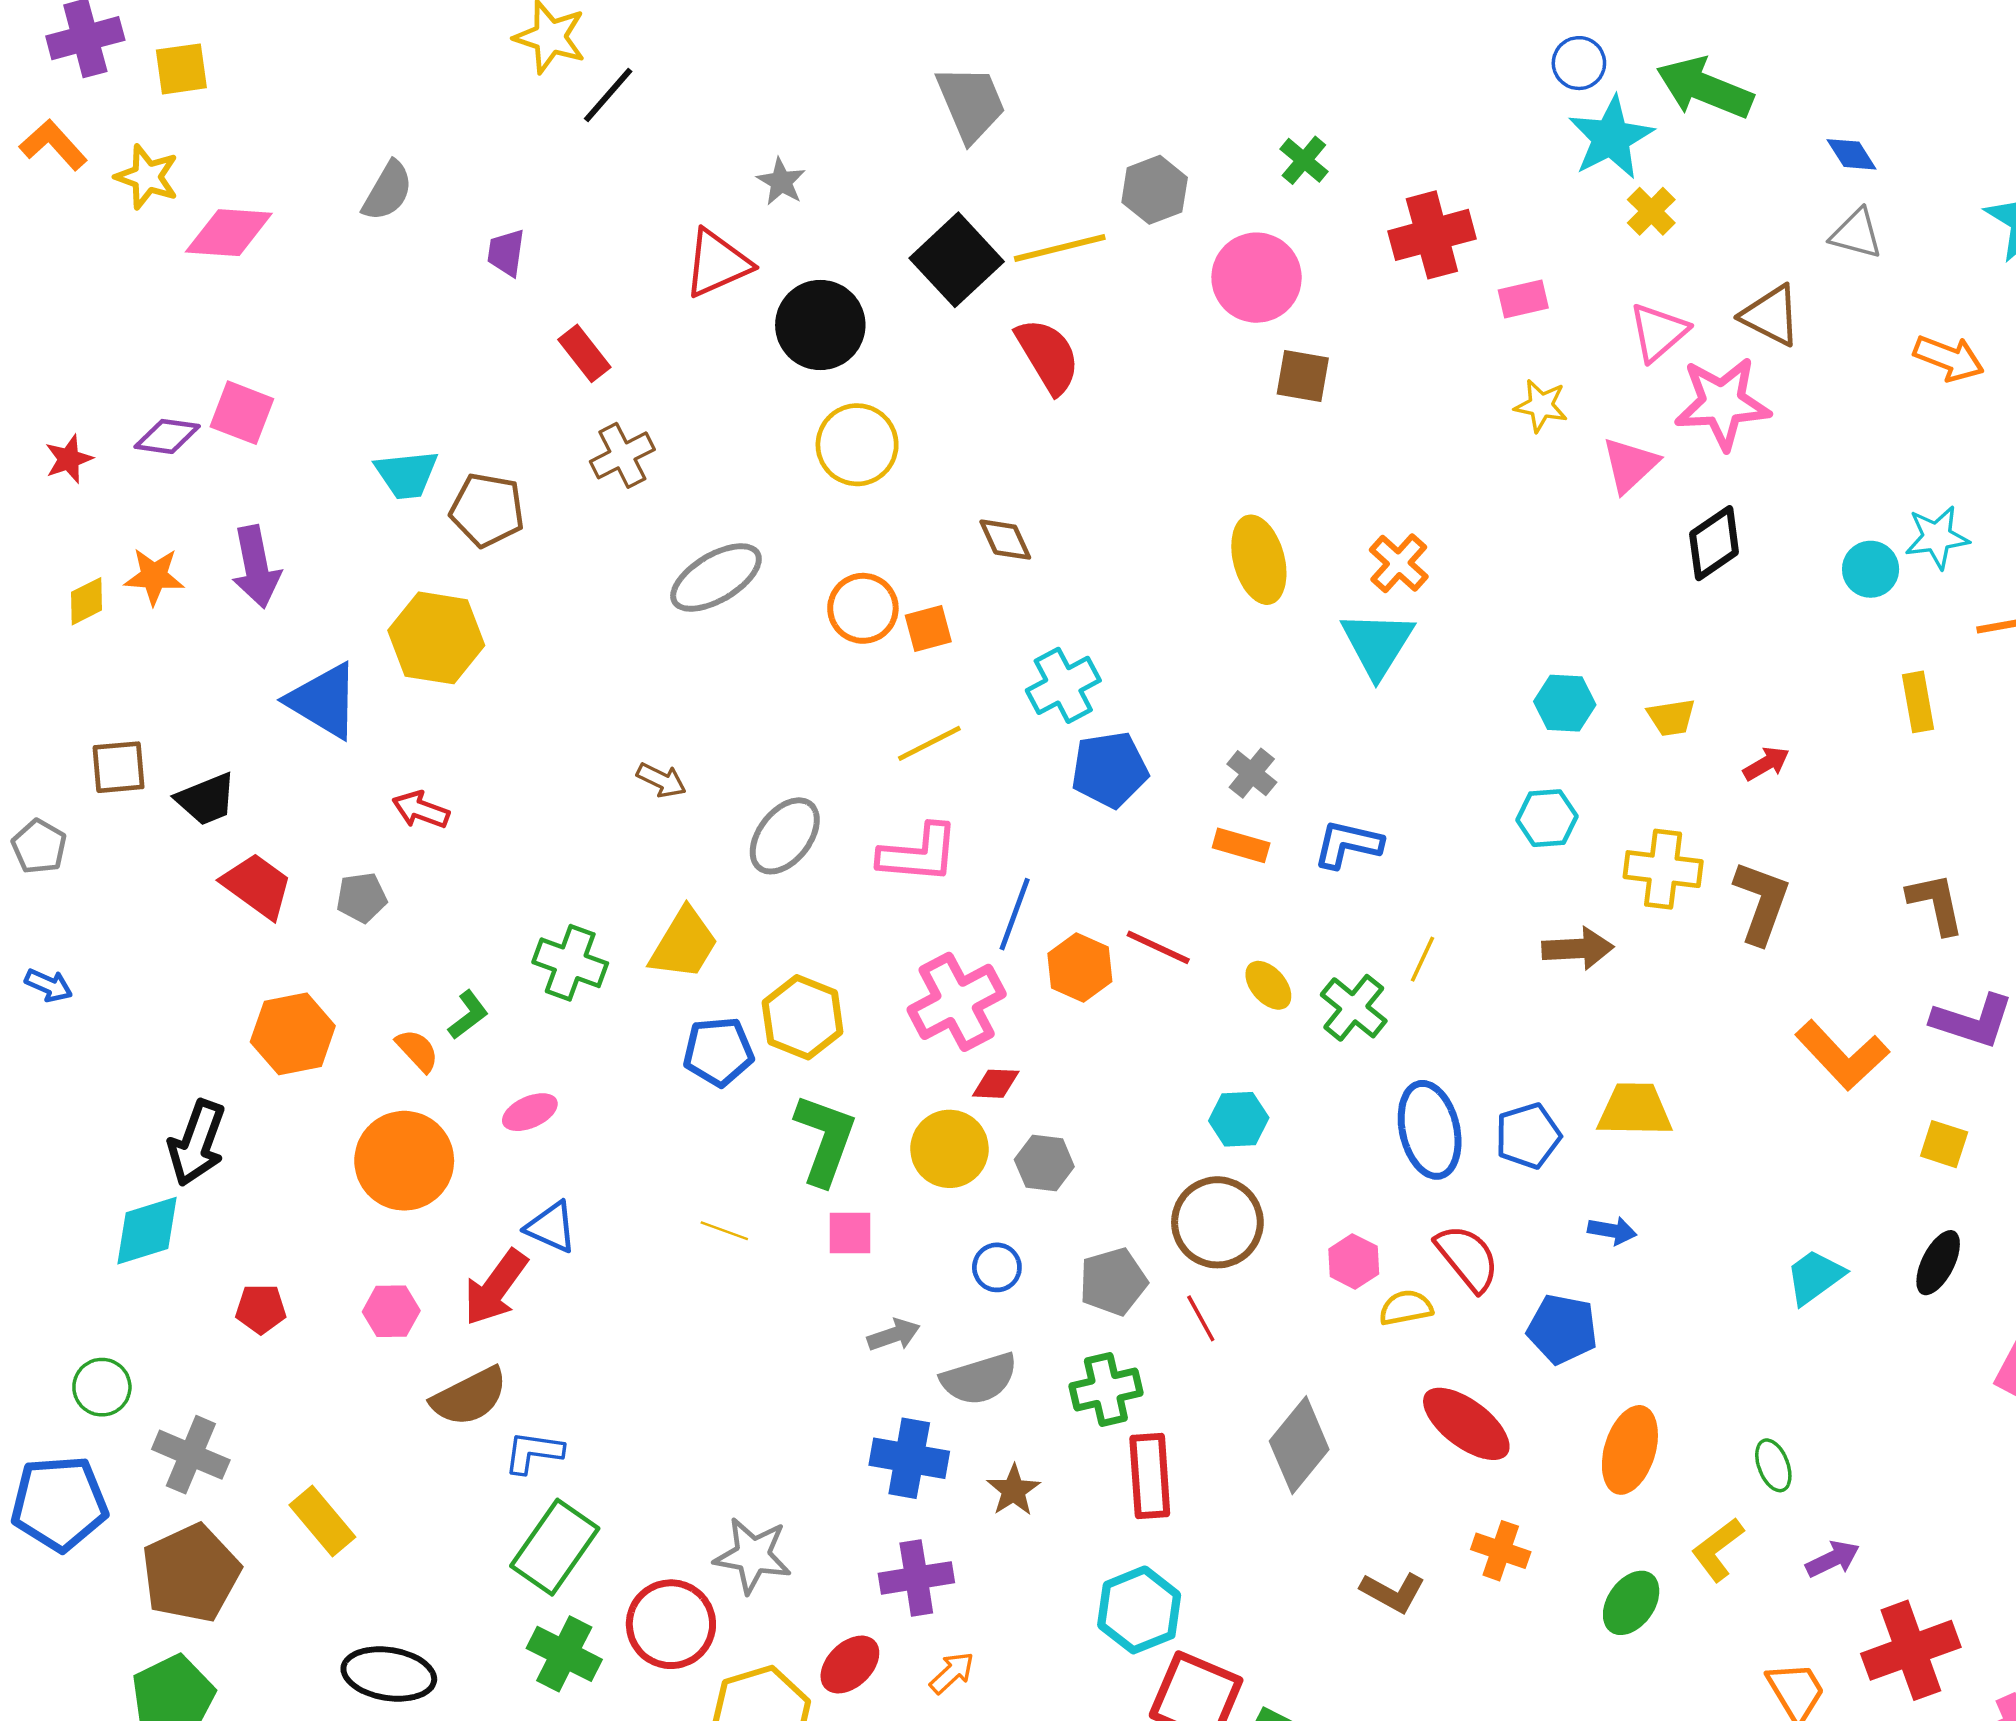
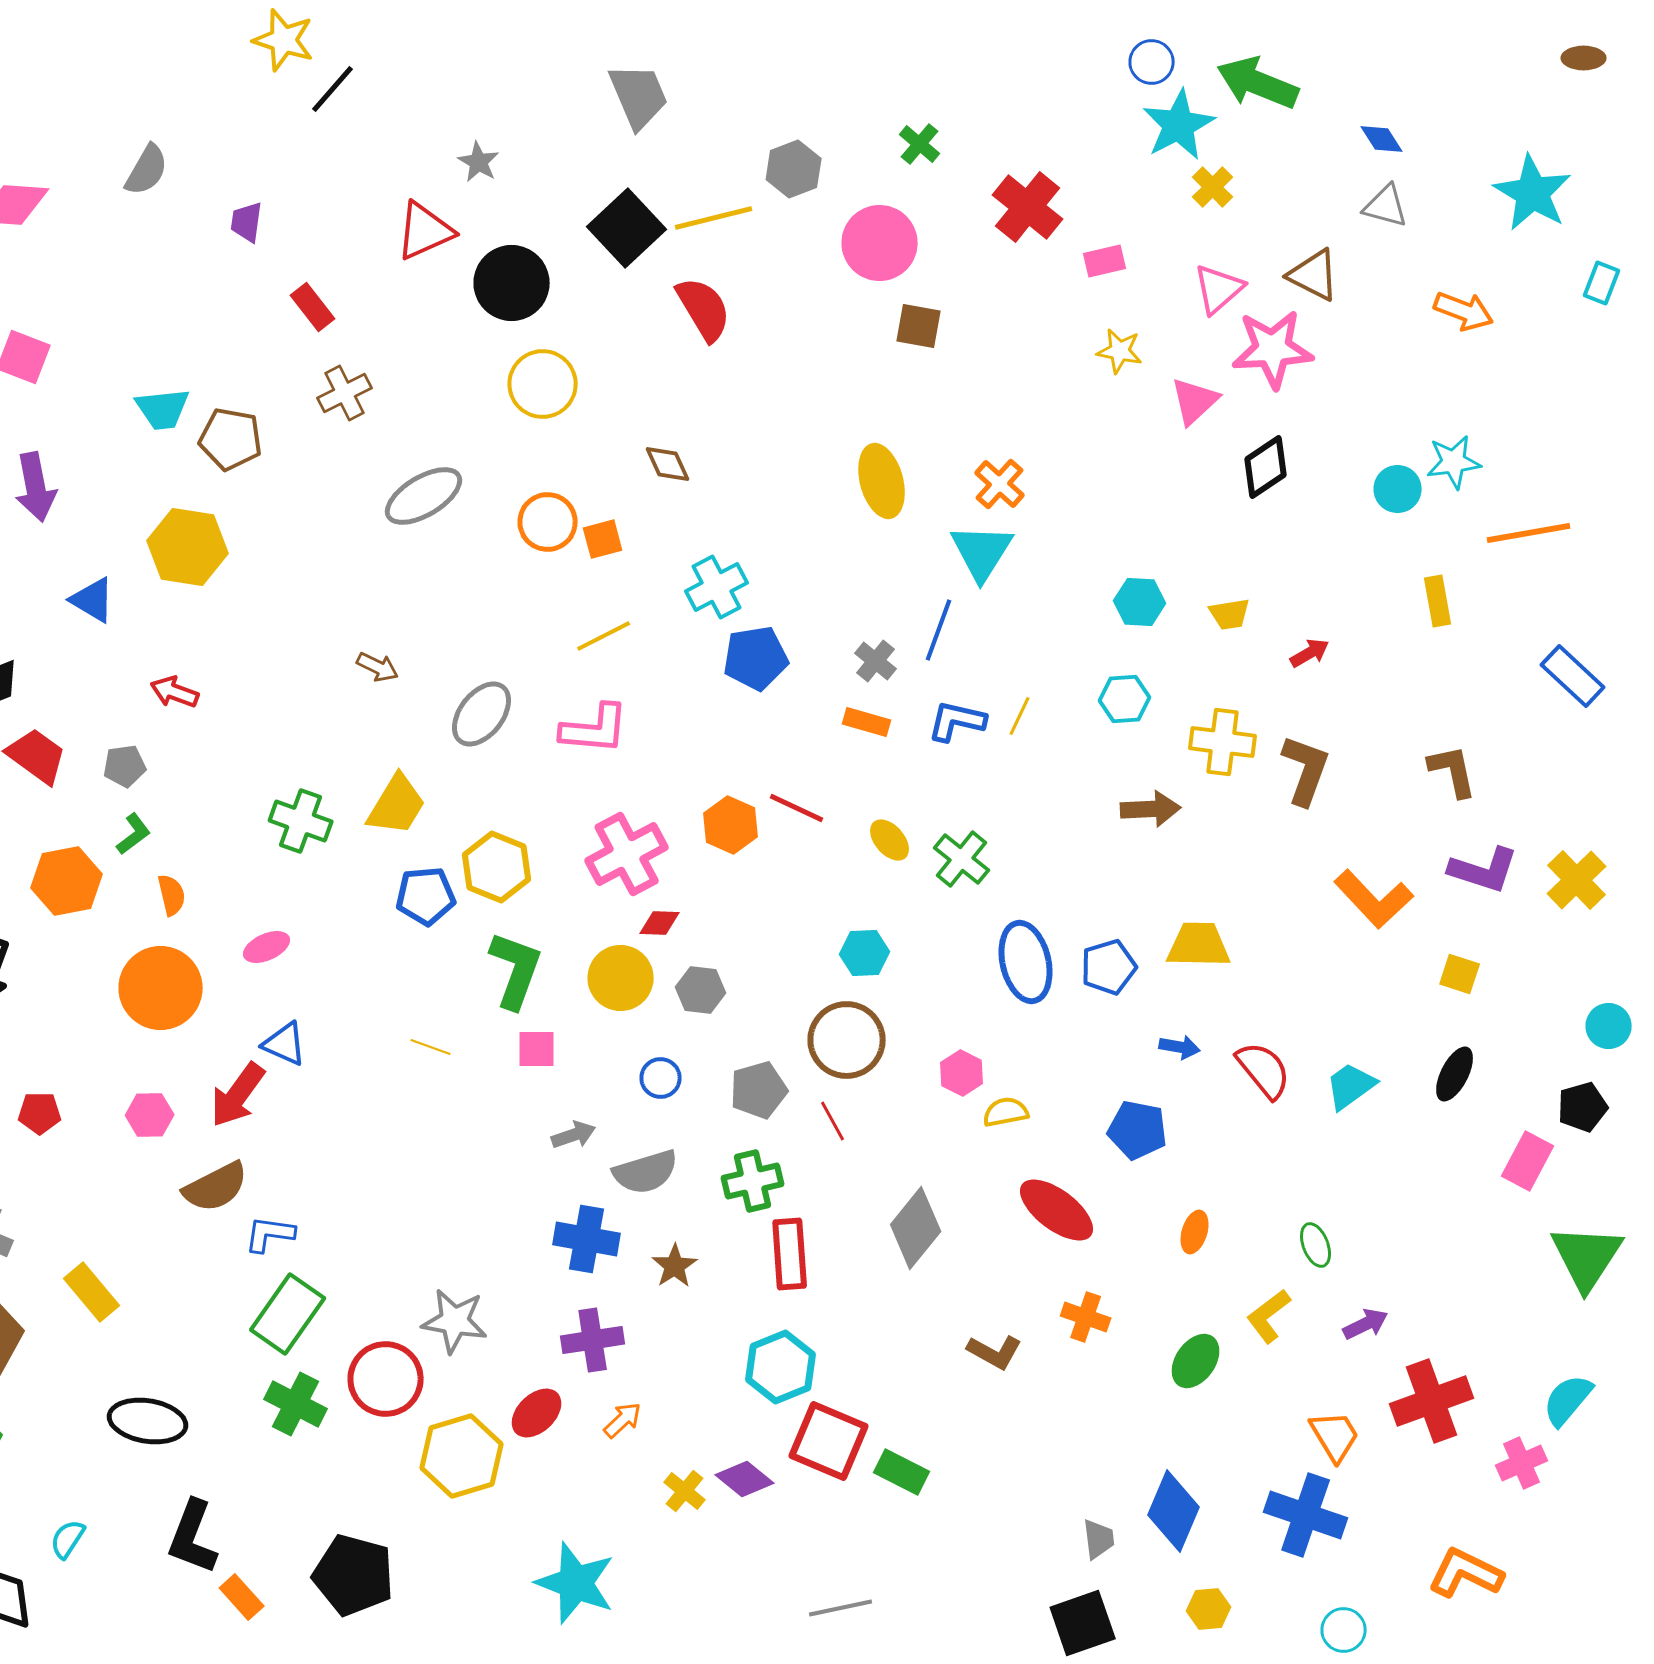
red cross: (1432, 235) -> (1028, 207), turned -36
blue triangle: (324, 701) -> (93, 600), size x0.7
blue line: (1015, 914) -> (939, 630), moved
yellow line: (1422, 959) -> (1020, 716), moved
green L-shape: (468, 1015) -> (134, 834), moved
orange semicircle: (417, 1050) -> (172, 895), turned 30
red semicircle: (1468, 1258) -> (1264, 1070), moved
orange ellipse: (1630, 1450) -> (1195, 1232), size x0.6

